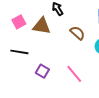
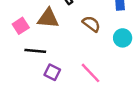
pink square: (19, 22) -> (21, 26), moved
black line: (19, 52) -> (35, 51), moved

